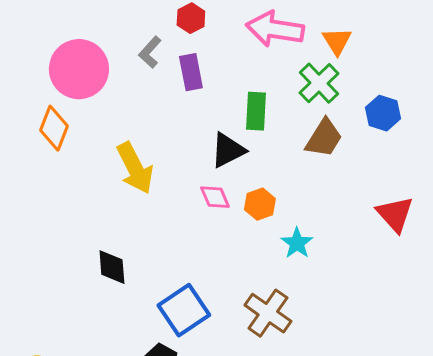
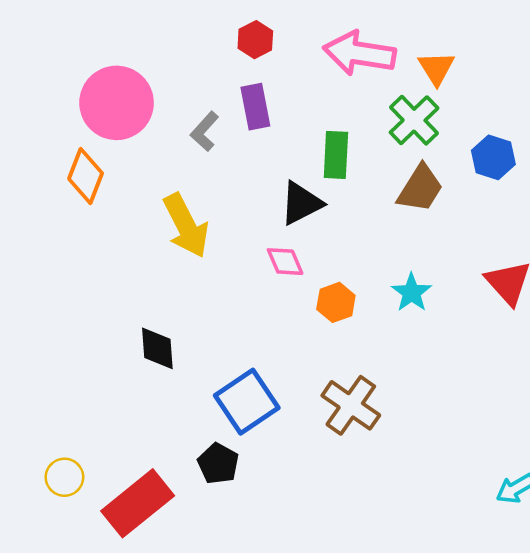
gray L-shape: (150, 52) -> (205, 131), moved
orange hexagon: (260, 204) -> (336, 302), moved
cyan star: (297, 243) -> (412, 293), moved

